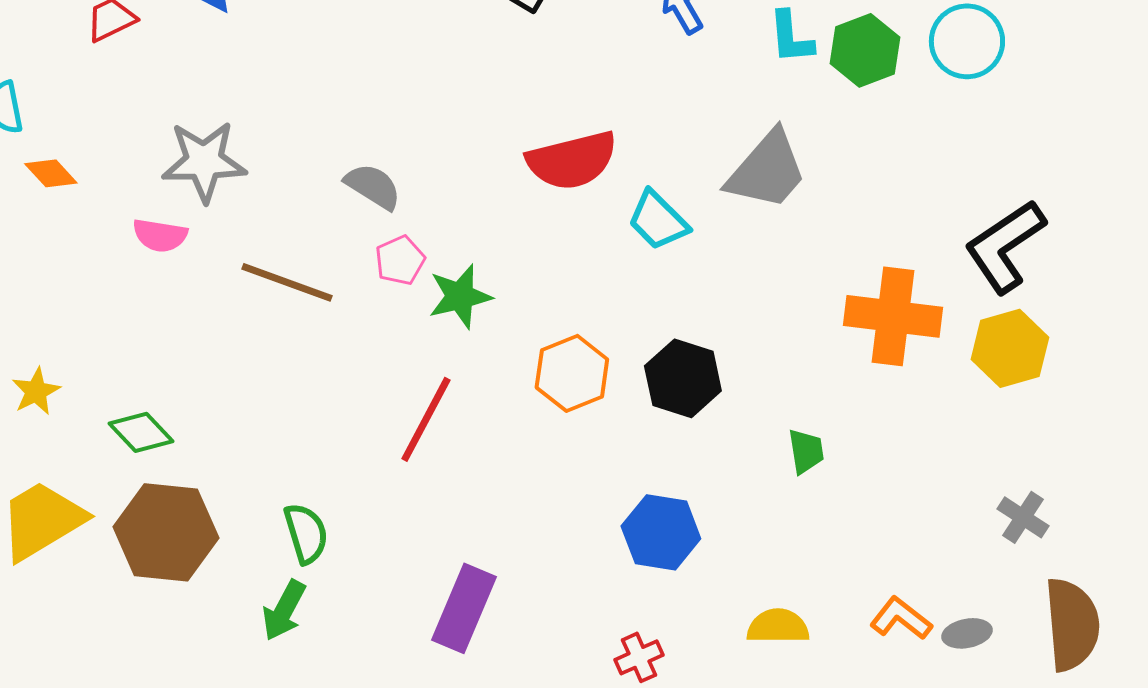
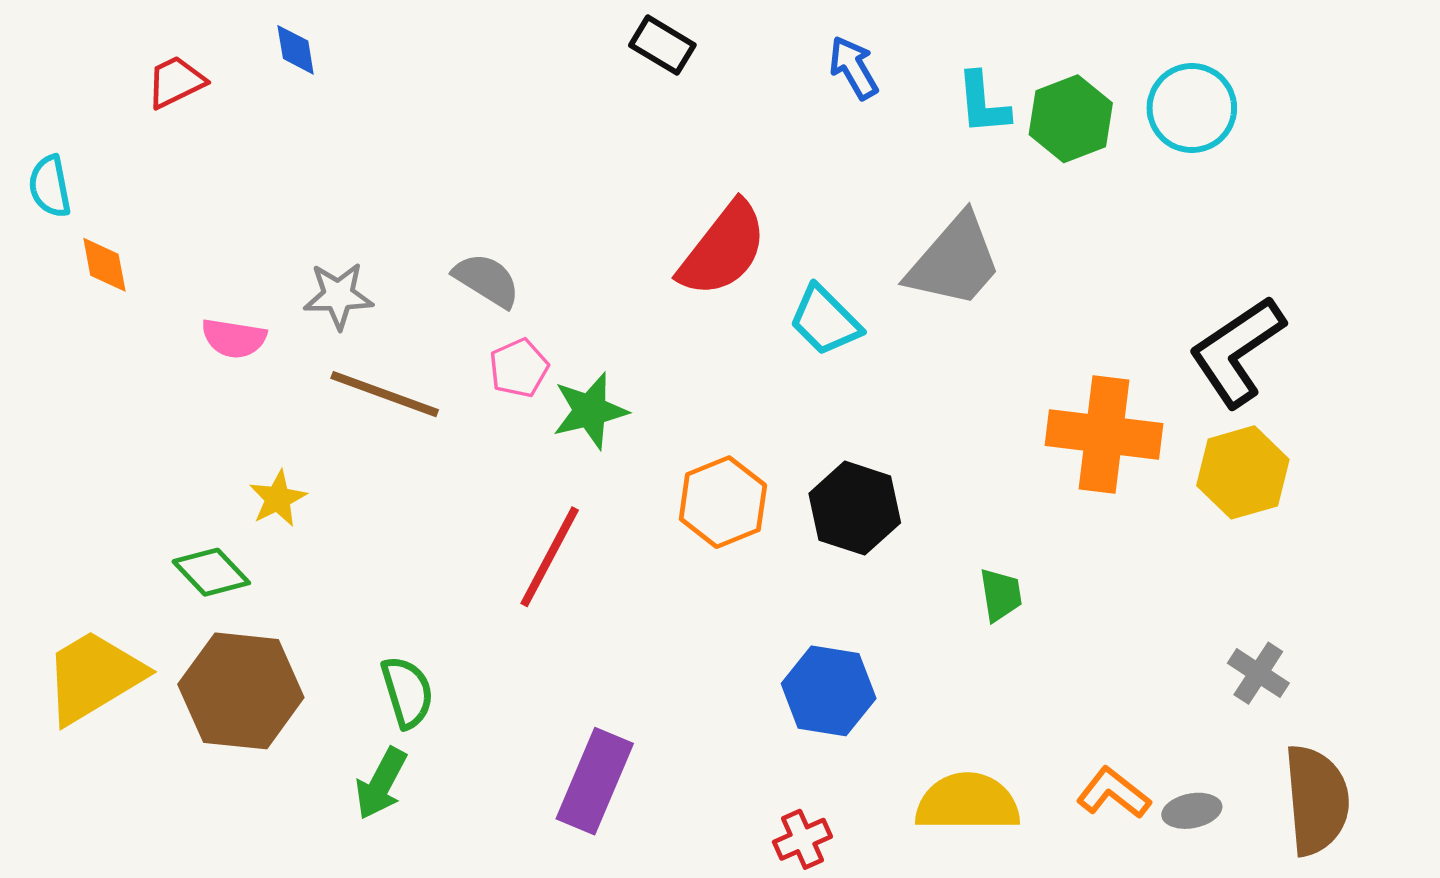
red semicircle: (572, 160) -> (723, 249), turned -38
gray star: (204, 161) -> (338, 296), moved, size x0.7
orange diamond: (51, 173) -> (104, 265), turned 32
yellow star: (36, 391) -> (278, 499), moved
yellow semicircle: (778, 626) -> (967, 802), size x1.4

